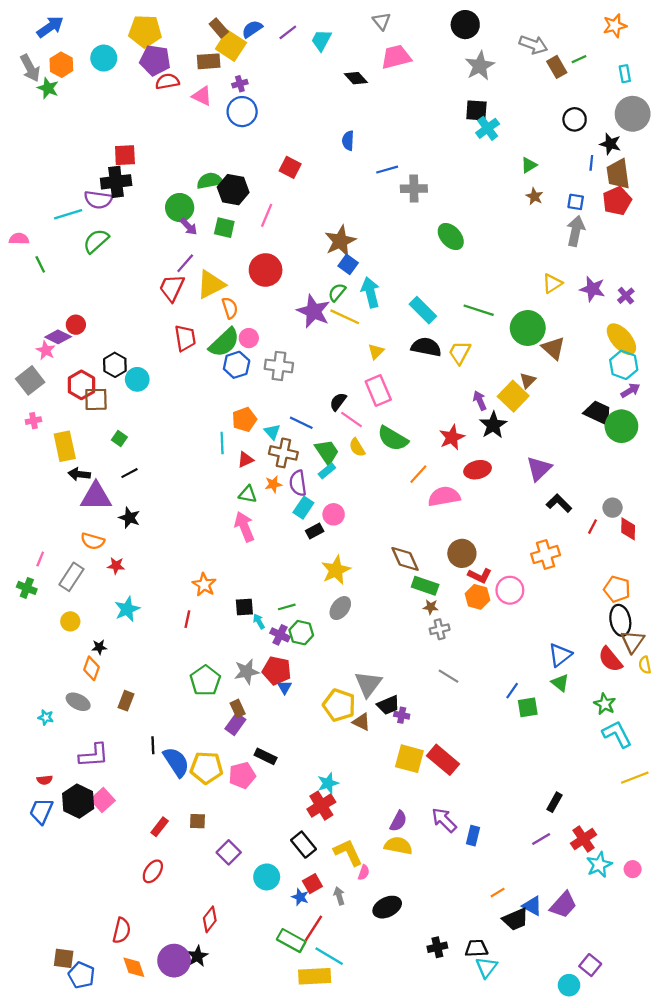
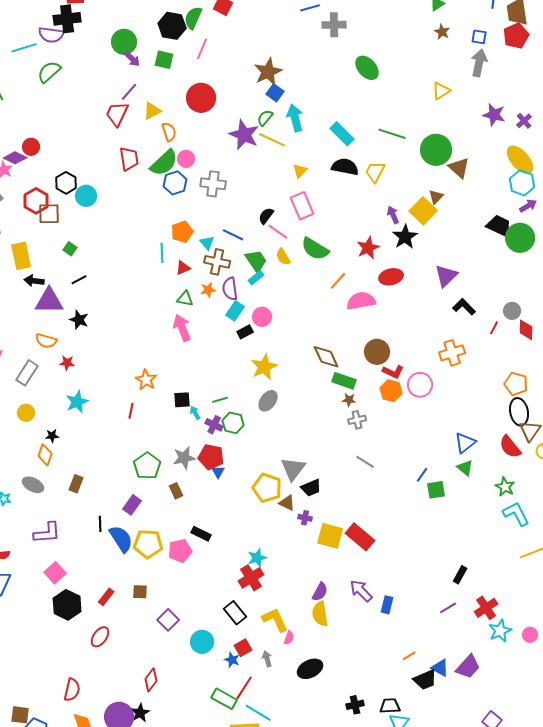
green semicircle: (210, 181) -> (193, 18), moved, turned -55
yellow triangle: (552, 283) -> (441, 91), moved
yellow triangle: (211, 284) -> (152, 111), size x0.7
purple cross: (402, 715) -> (305, 518), moved
purple rectangle: (235, 724) -> (132, 505), moved
black hexagon: (78, 801) -> (67, 605), moved
yellow semicircle: (398, 846) -> (320, 614), turned -110

